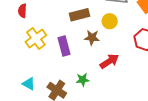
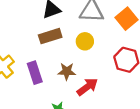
brown star: (92, 38) -> (67, 71), moved

